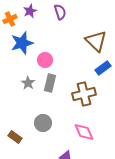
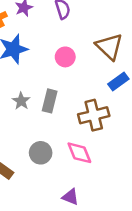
pink circle: (45, 60) -> (65, 57), moved
pink diamond: (84, 132) -> (79, 153), moved

